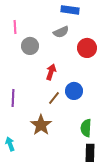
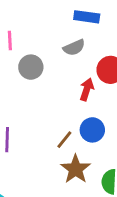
red arrow: (51, 72) -> (87, 89), moved
brown star: (41, 125) -> (76, 169), moved

